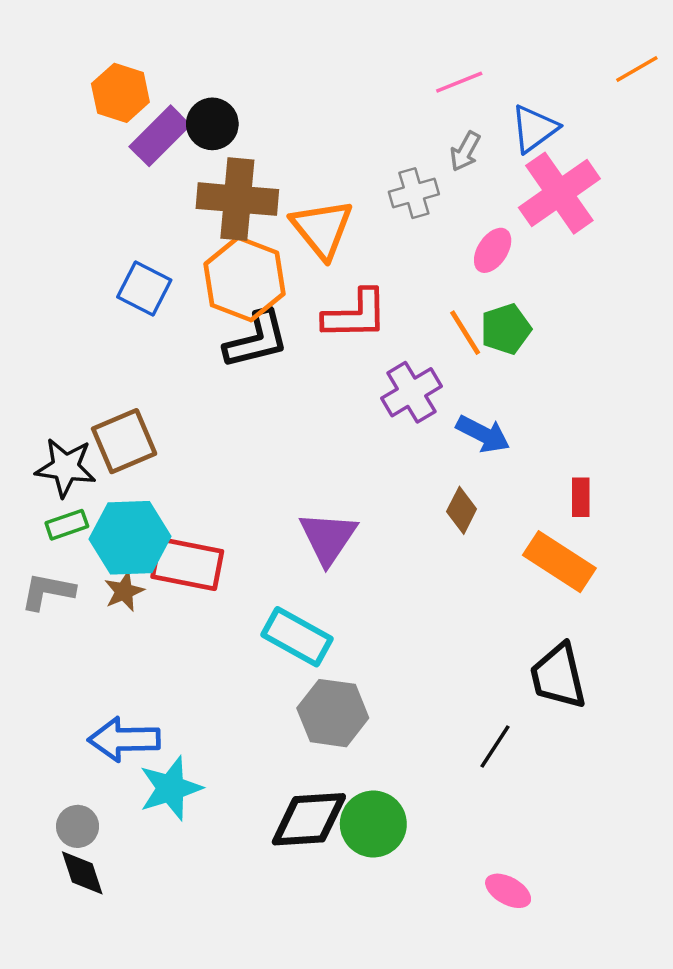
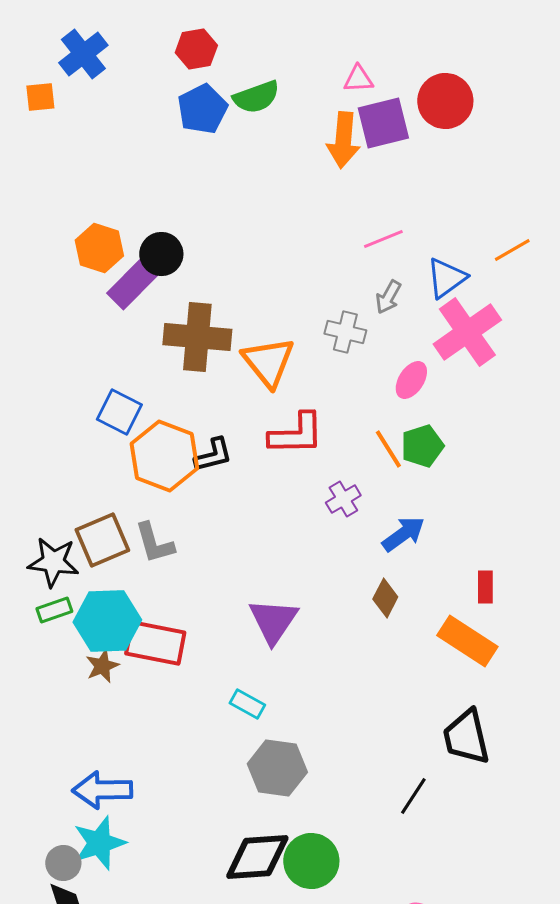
orange line: (637, 69) -> (512, 250), moved
black circle: (212, 124) -> (161, 254), moved
gray cross: (414, 193) -> (345, 332), turned 30
orange hexagon: (245, 279) -> (164, 456), moved
black L-shape: (256, 340) -> (213, 455), size x0.7
purple cross: (411, 392) -> (343, 499), size x0.7
blue arrow: (483, 434) -> (403, 534), turned -63
gray L-shape: (48, 591) -> (154, 543), moved, turned -117
cyan rectangle: (297, 637) -> (247, 704), size x0.6
cyan star: (171, 788) -> (99, 843), moved

